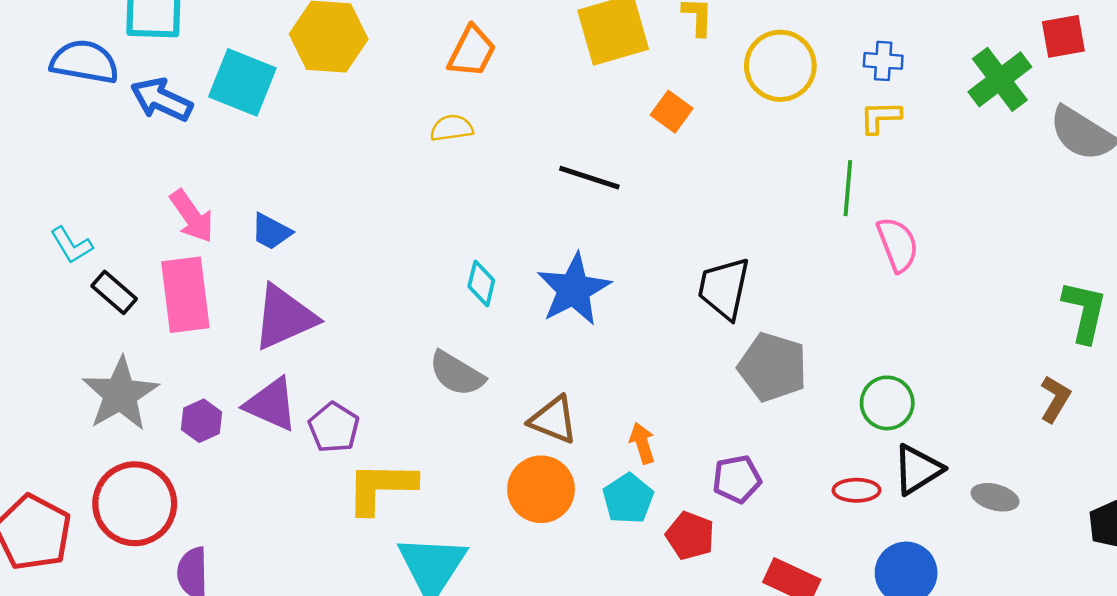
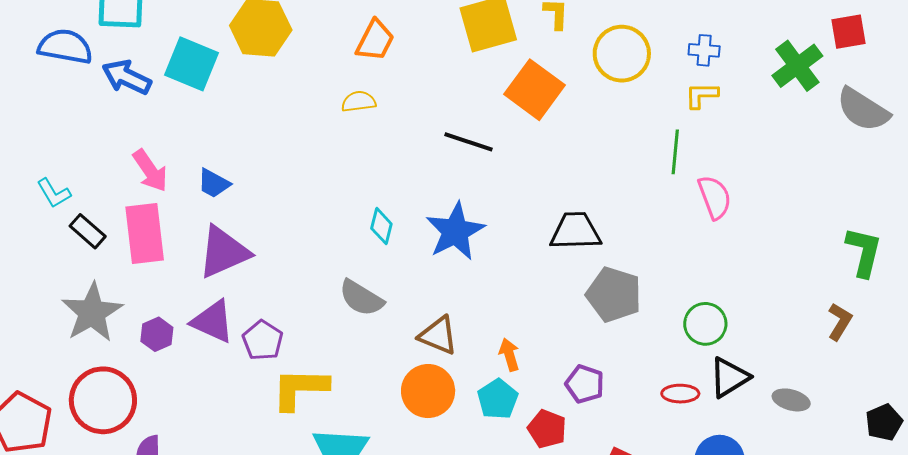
orange square: (672, 112) -> (535, 90), size x1.8
black trapezoid: (724, 288) -> (575, 231), turned 76
purple pentagon: (737, 479) -> (585, 384), turned 30

